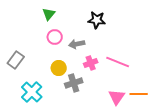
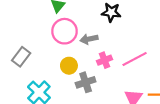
pink circle: (55, 37) -> (64, 31), size x1.5
pink line: (118, 62) -> (135, 59), turned -50

